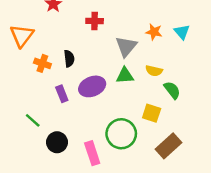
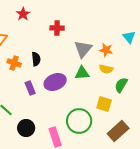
orange star: (154, 32) -> (106, 50), moved
green semicircle: (172, 90) -> (121, 85), turned -112

